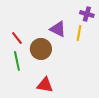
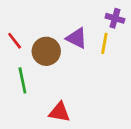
red line: (17, 38) -> (15, 41), moved
brown circle: (41, 49) -> (46, 51), moved

